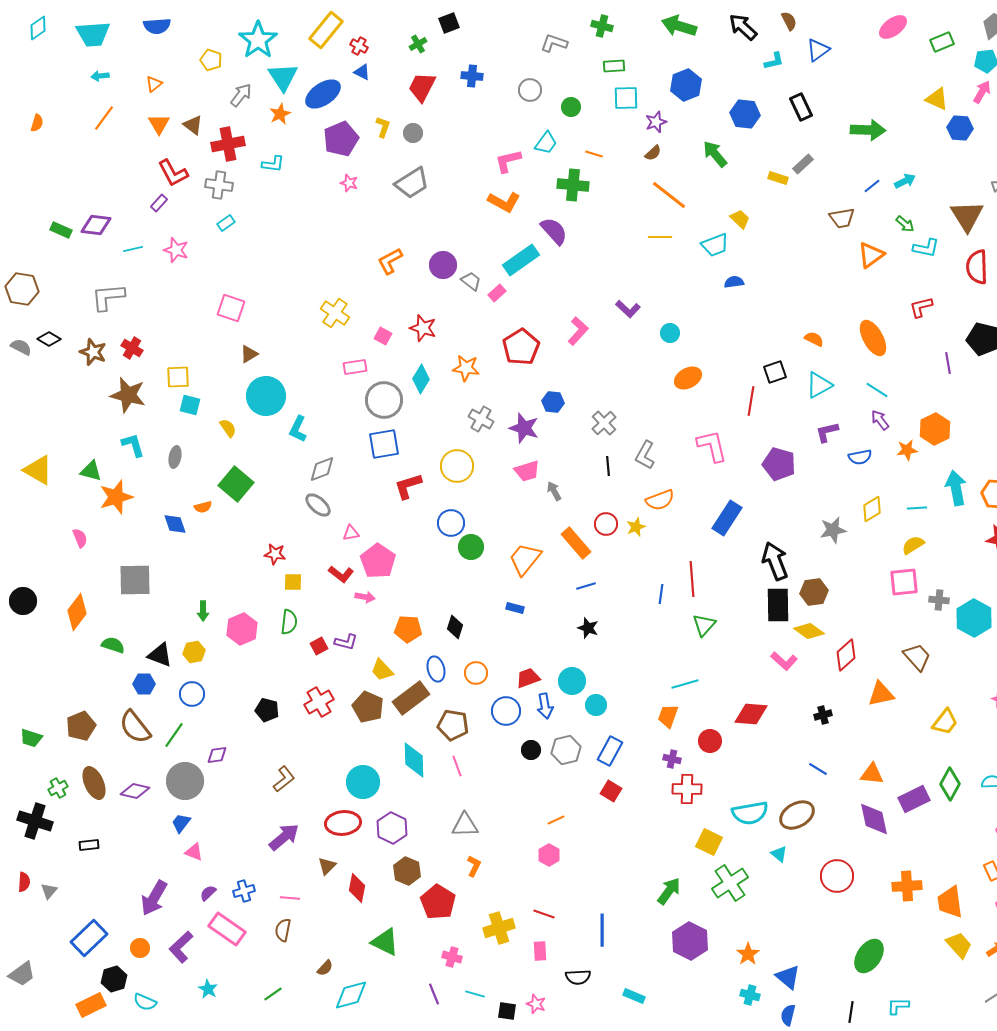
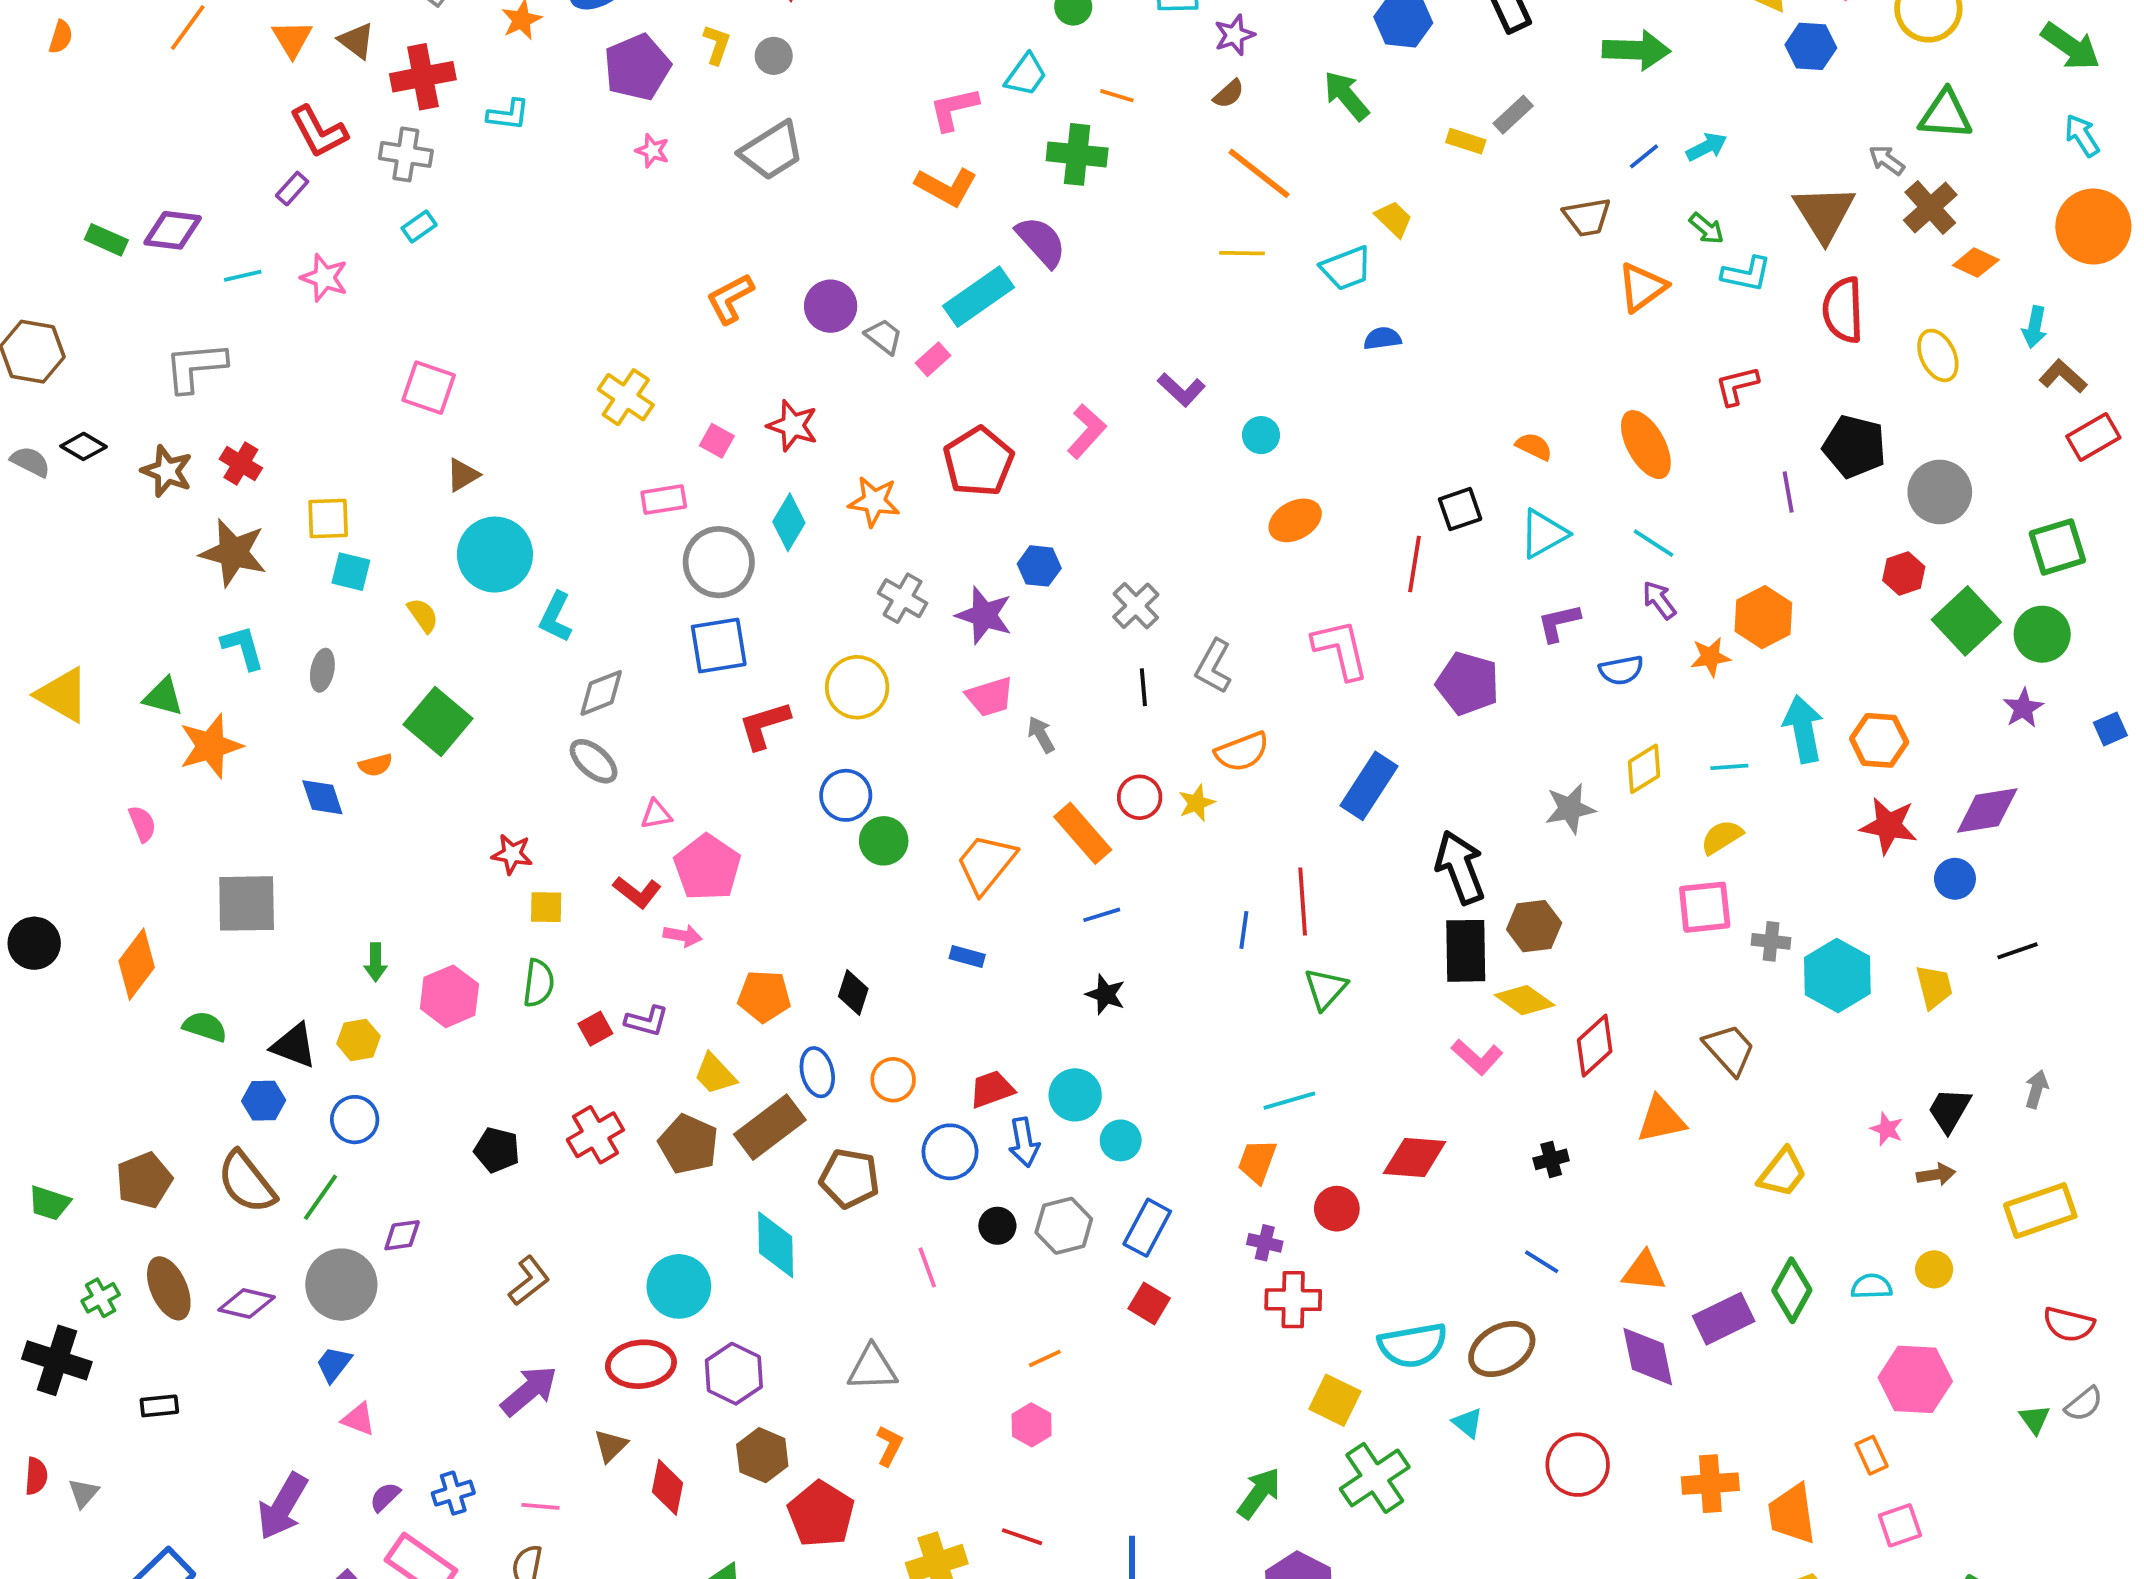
pink line: (457, 766) -> (927, 1267), moved

